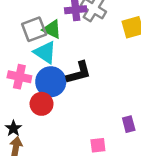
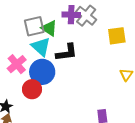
black L-shape: (79, 73) -> (67, 52), moved
pink cross: (19, 77) -> (17, 64), turned 30

